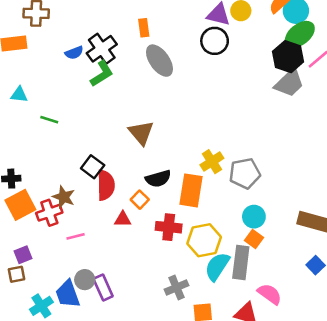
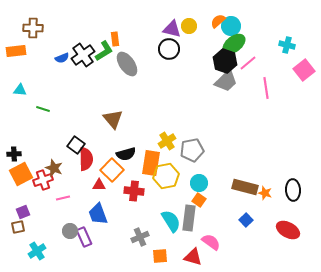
green L-shape: (102, 74) -> (104, 51), moved
orange square: (140, 200) -> (112, 170), size x1.6
yellow hexagon: (204, 240) -> (166, 176), moved
cyan semicircle: (217, 266) -> (171, 221), turned 115
blue trapezoid: (68, 294) -> (98, 214), moved

